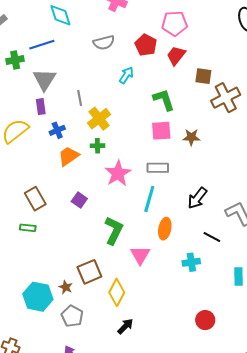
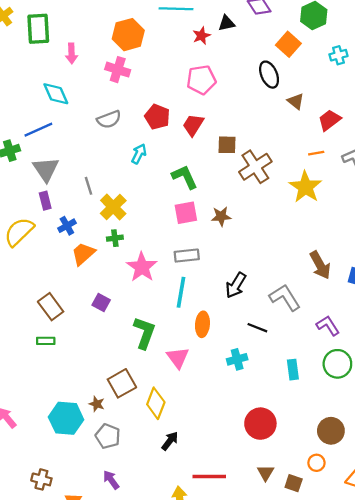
pink pentagon: (175, 23) -> (201, 80), moved
red circle: (205, 320) -> (260, 424), size x1.4

